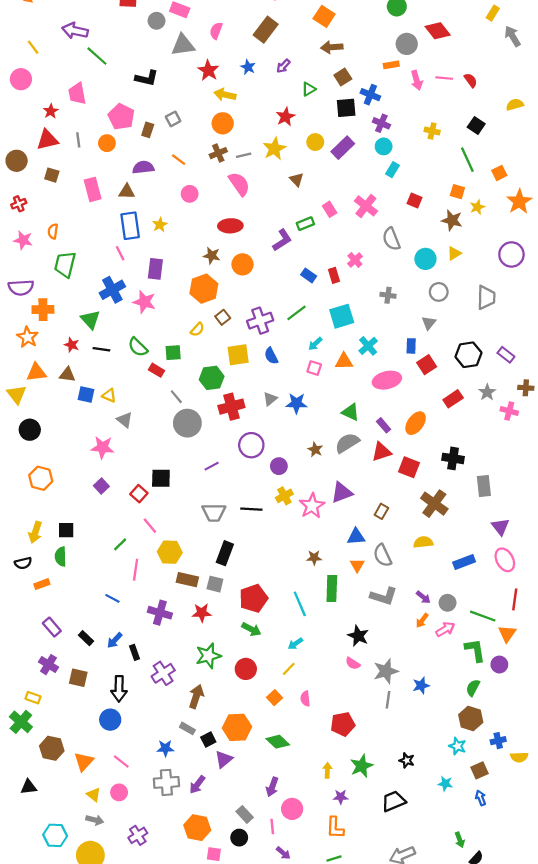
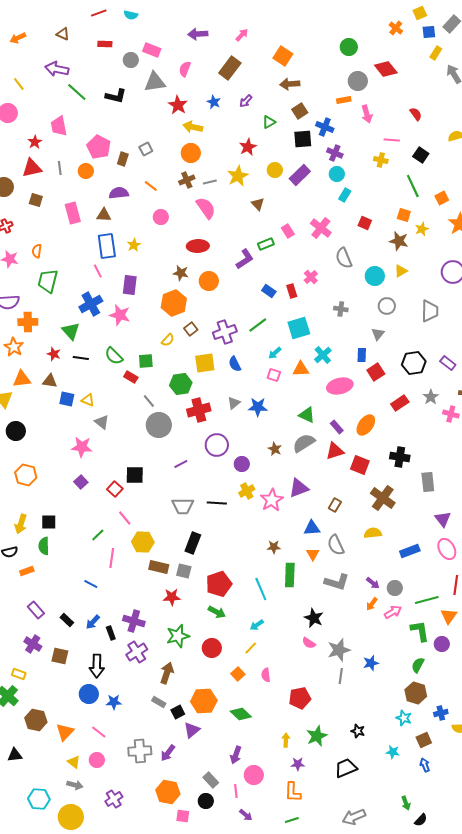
black L-shape: (147, 78) -> (116, 96), moved
pink line: (444, 78) -> (392, 140), moved
purple cross: (160, 613) -> (134, 621), moved
green line: (483, 616) -> (427, 600), turned -35
blue star: (165, 748) -> (114, 702), moved

